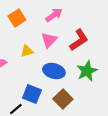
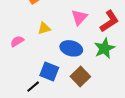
pink triangle: (49, 40) -> (79, 17), moved
red L-shape: (79, 40) -> (109, 21), moved

